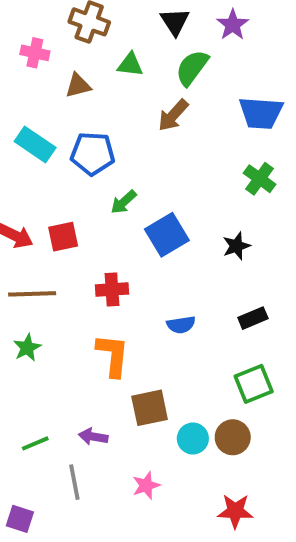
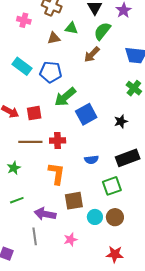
brown triangle: (78, 86) -> (54, 38), moved
green arrow: (124, 202) -> (65, 97), size x1.6
brown line: (32, 294) -> (30, 142), moved
black rectangle: (253, 318) -> (128, 158), size x1.6
green square: (254, 384) -> (112, 186), moved
purple arrow: (93, 437) -> (45, 214), size x1.5
green line: (35, 443) -> (17, 200), moved

